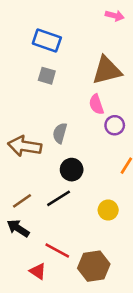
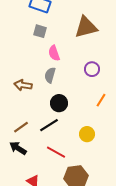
pink semicircle: (96, 104) -> (54, 53), moved
brown arrow: (25, 146) -> (23, 85), size x0.7
red line: (57, 250) -> (56, 152), moved

